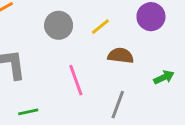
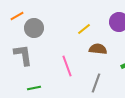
gray circle: (59, 25) -> (34, 28), moved

